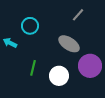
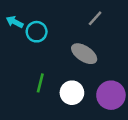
cyan arrow: (10, 43) -> (15, 22), moved
purple circle: (90, 66) -> (111, 95), moved

